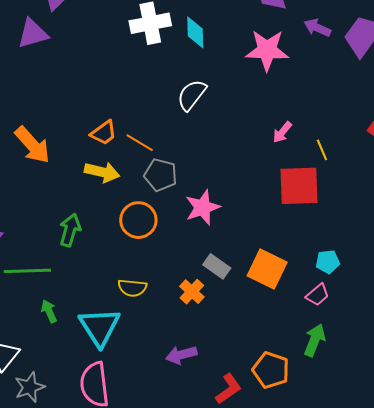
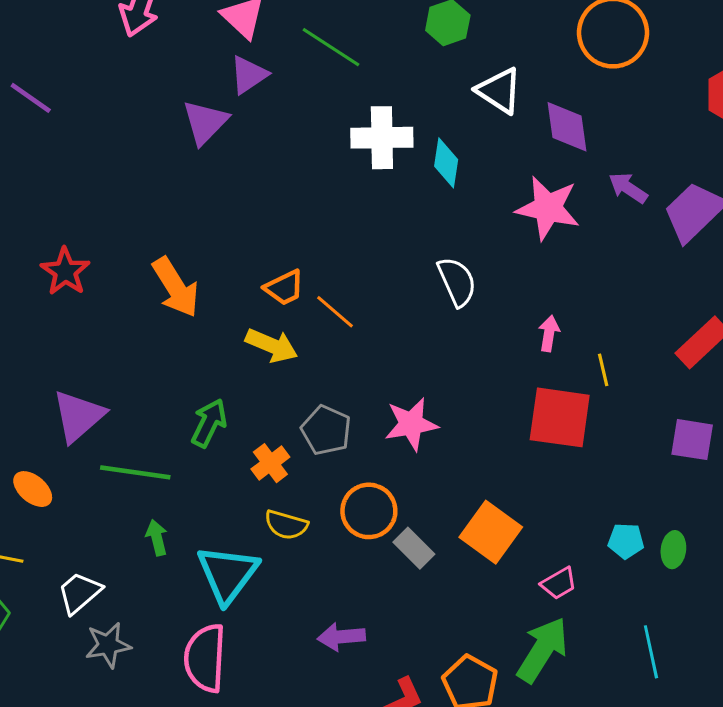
purple triangle: (33, 34) -> (205, 122), turned -40
white semicircle: (192, 95) -> (457, 282), moved, turned 108
pink arrow: (282, 132) -> (549, 333), turned 140
gray pentagon: (161, 175) -> (326, 430), moved
orange circle: (138, 220) -> (369, 511), moved
cyan pentagon: (328, 262) -> (626, 541), moved
gray rectangle: (217, 266) -> (414, 548), moved
orange cross: (192, 292) -> (270, 463), moved
green arrow: (315, 340) -> (542, 650), size x1.4

